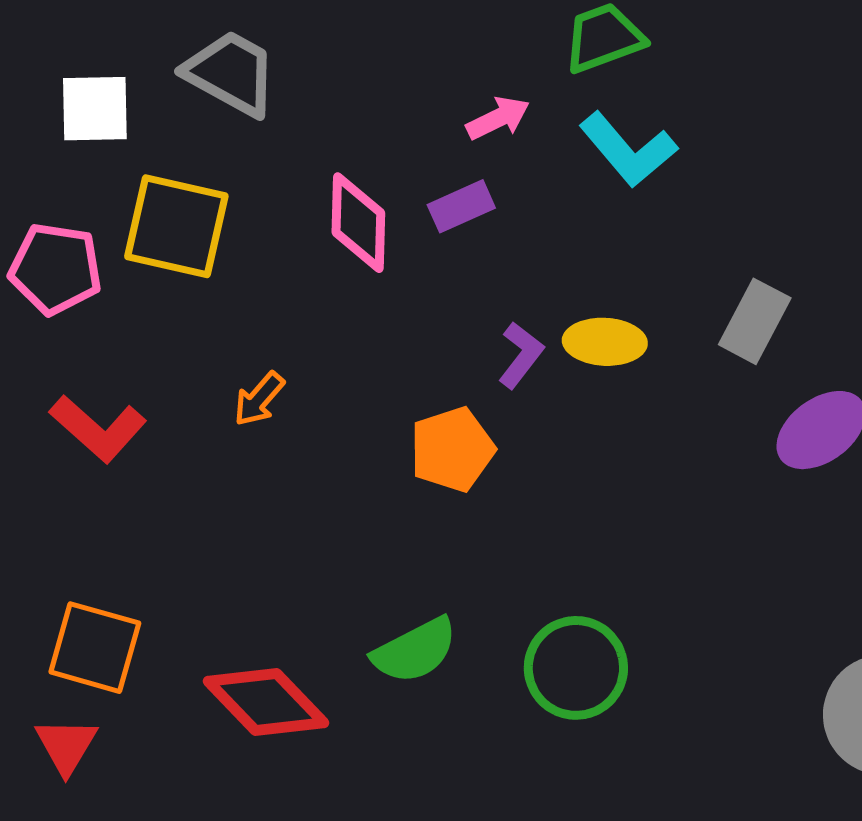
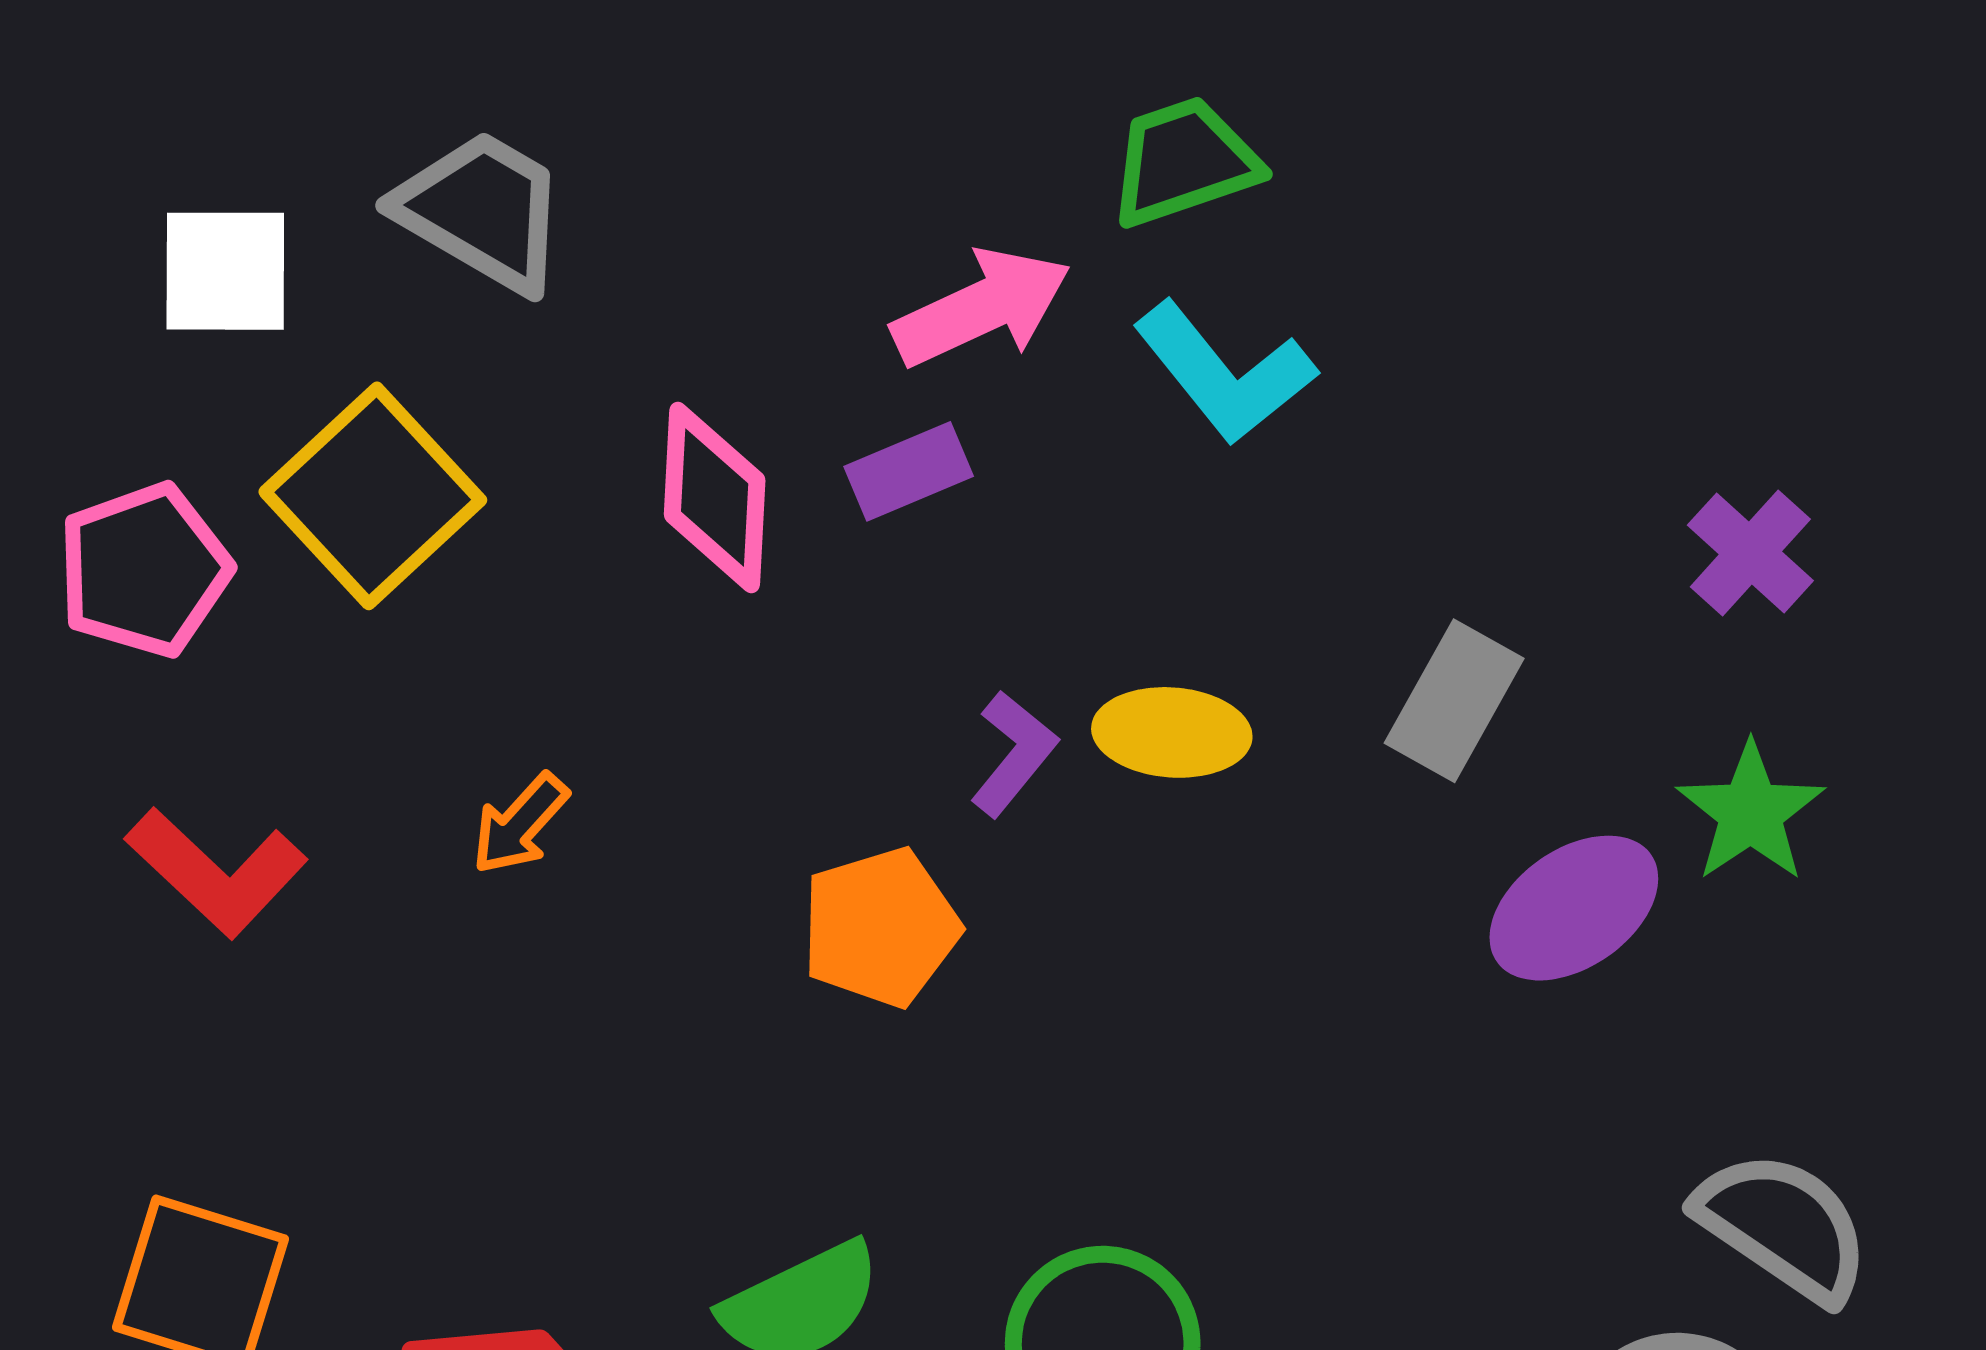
pink arrow: (498, 118) -> (982, 308), size x1.5
yellow square: (176, 226) -> (373, 496), turned 33
pink pentagon: (56, 269) -> (144, 570), turned -30

